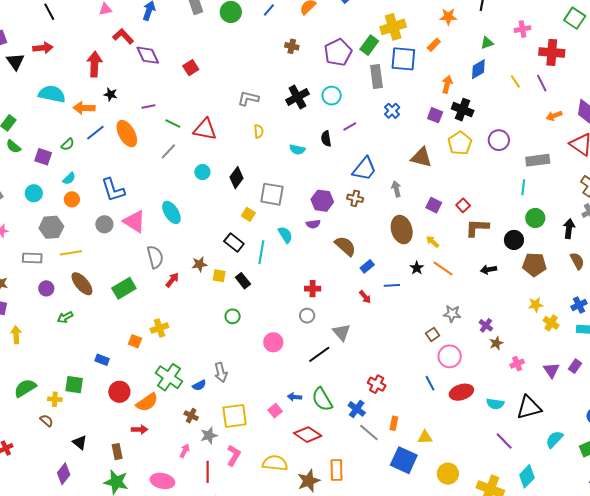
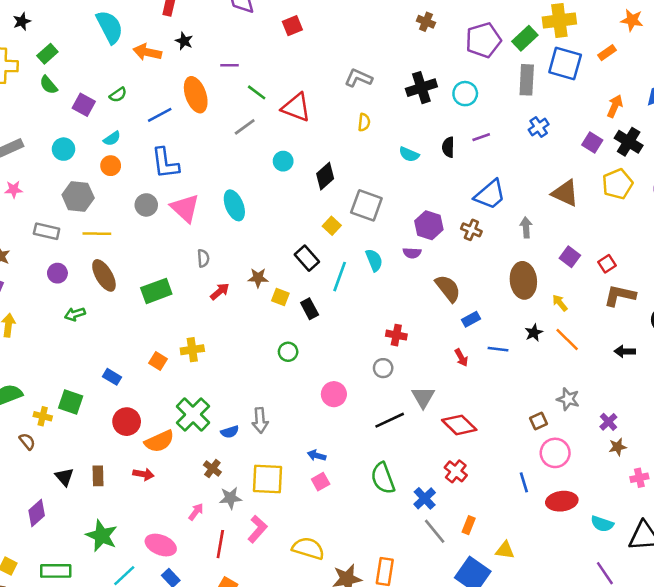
cyan semicircle: (52, 94) -> (110, 27), turned 40
blue line: (95, 133) -> (160, 115), moved
gray semicircle: (155, 257) -> (203, 258), size x0.6
blue arrow: (295, 397) -> (317, 455), moved
red diamond: (308, 435) -> (459, 425), moved
brown rectangle: (117, 452) -> (98, 476), moved

